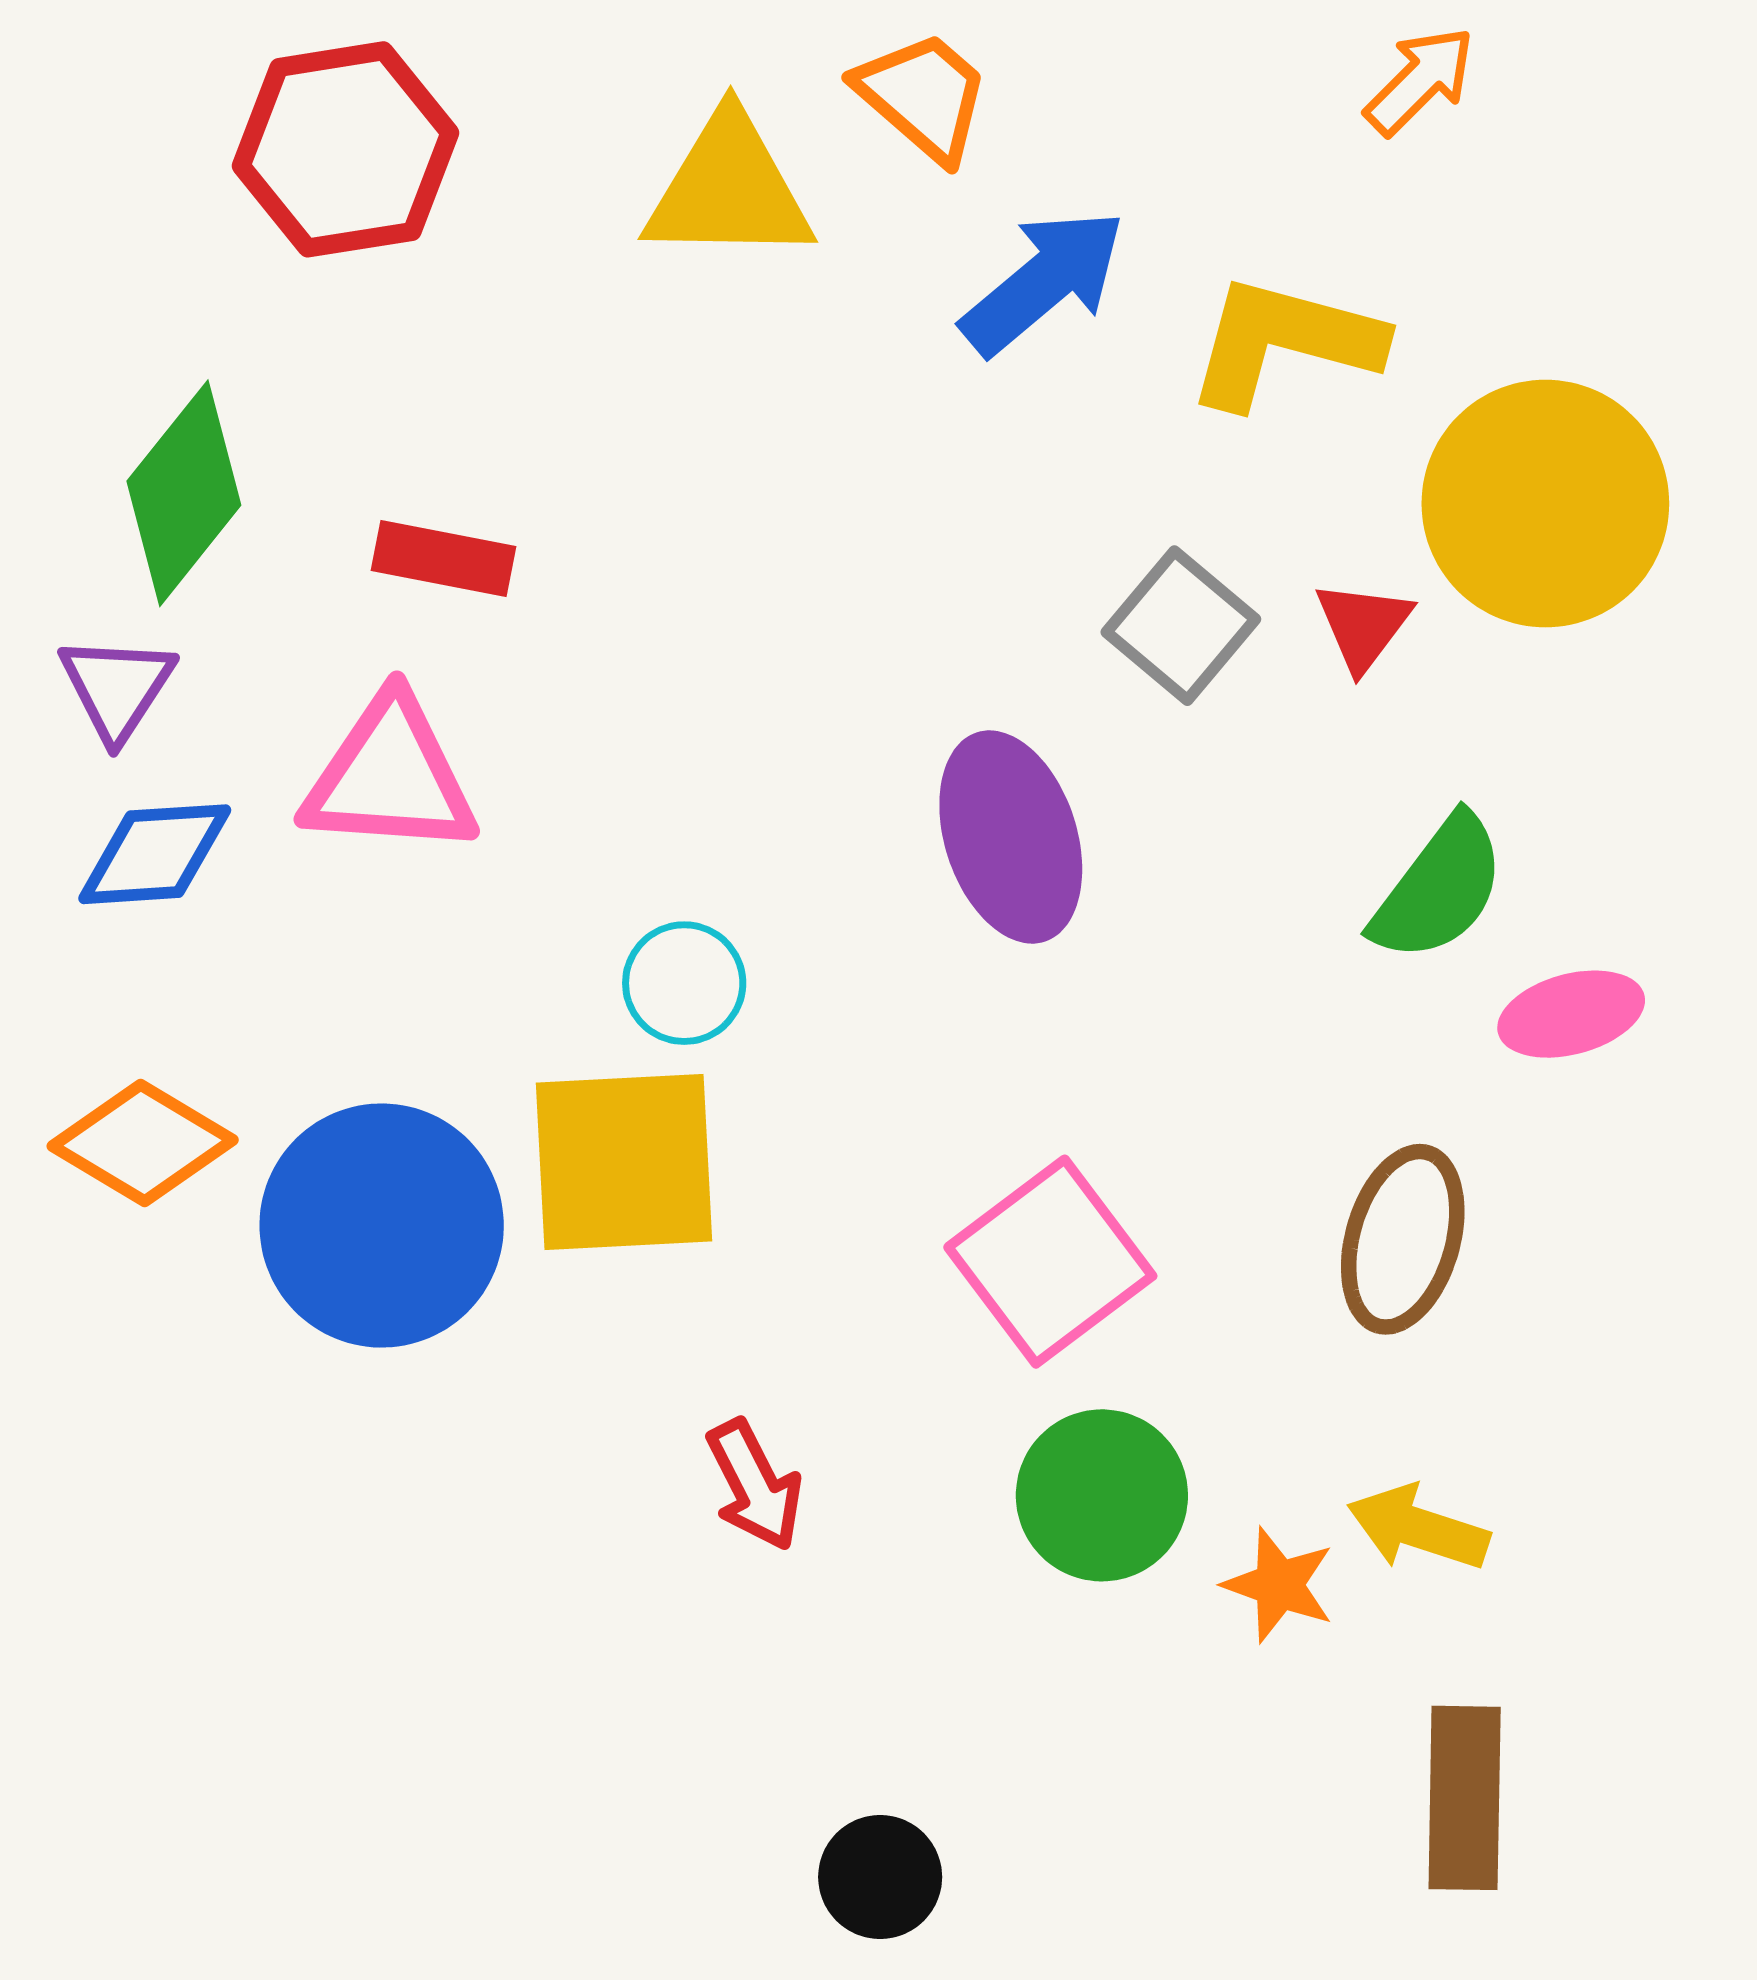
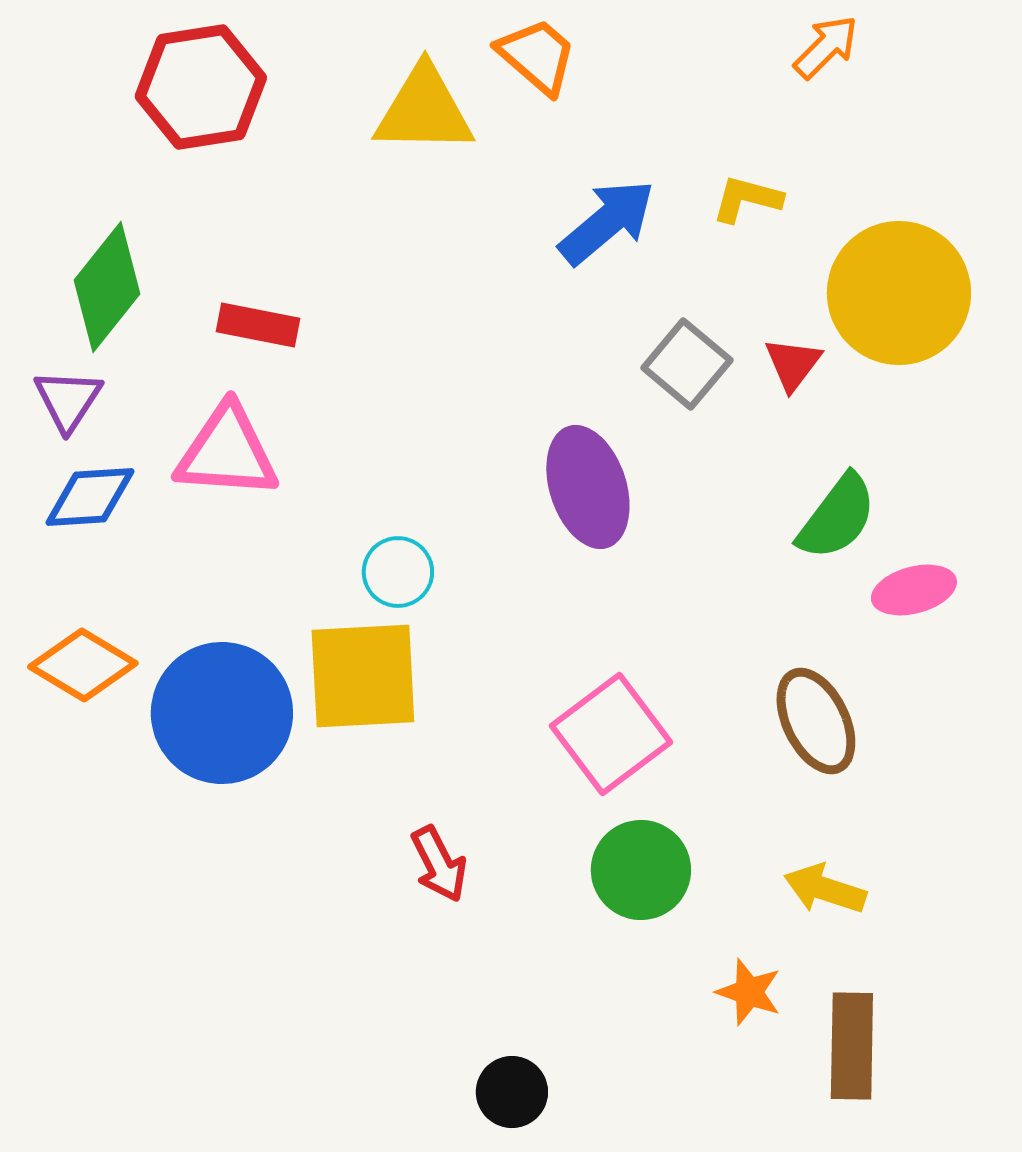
blue arrow: (1043, 282) -> (607, 222), moved
yellow L-shape: (1284, 342) -> (747, 199), size x0.6
brown ellipse: (1403, 1239) -> (816, 721), turned -42
orange star: (1279, 1585) -> (749, 992), moved

